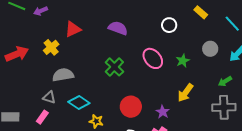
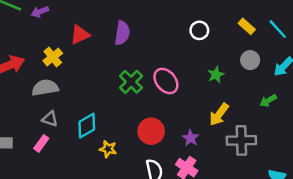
yellow rectangle: (201, 12) -> (247, 26), moved
purple semicircle: (118, 28) -> (122, 33), moved, turned 78
pink ellipse: (153, 58) -> (166, 81), moved
gray semicircle: (63, 75) -> (45, 88), moved
cyan diamond: (79, 103) -> (87, 126), turned -65
gray cross: (224, 107) -> (241, 140), moved

